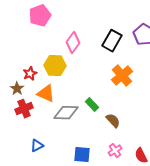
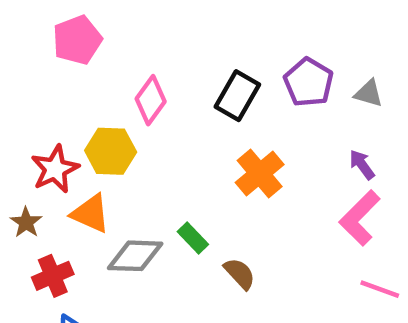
red star: (30, 74) -> (55, 169), size x1.5
brown star: (17, 89) -> (26, 222), moved
red cross: (24, 109) -> (53, 276), moved

